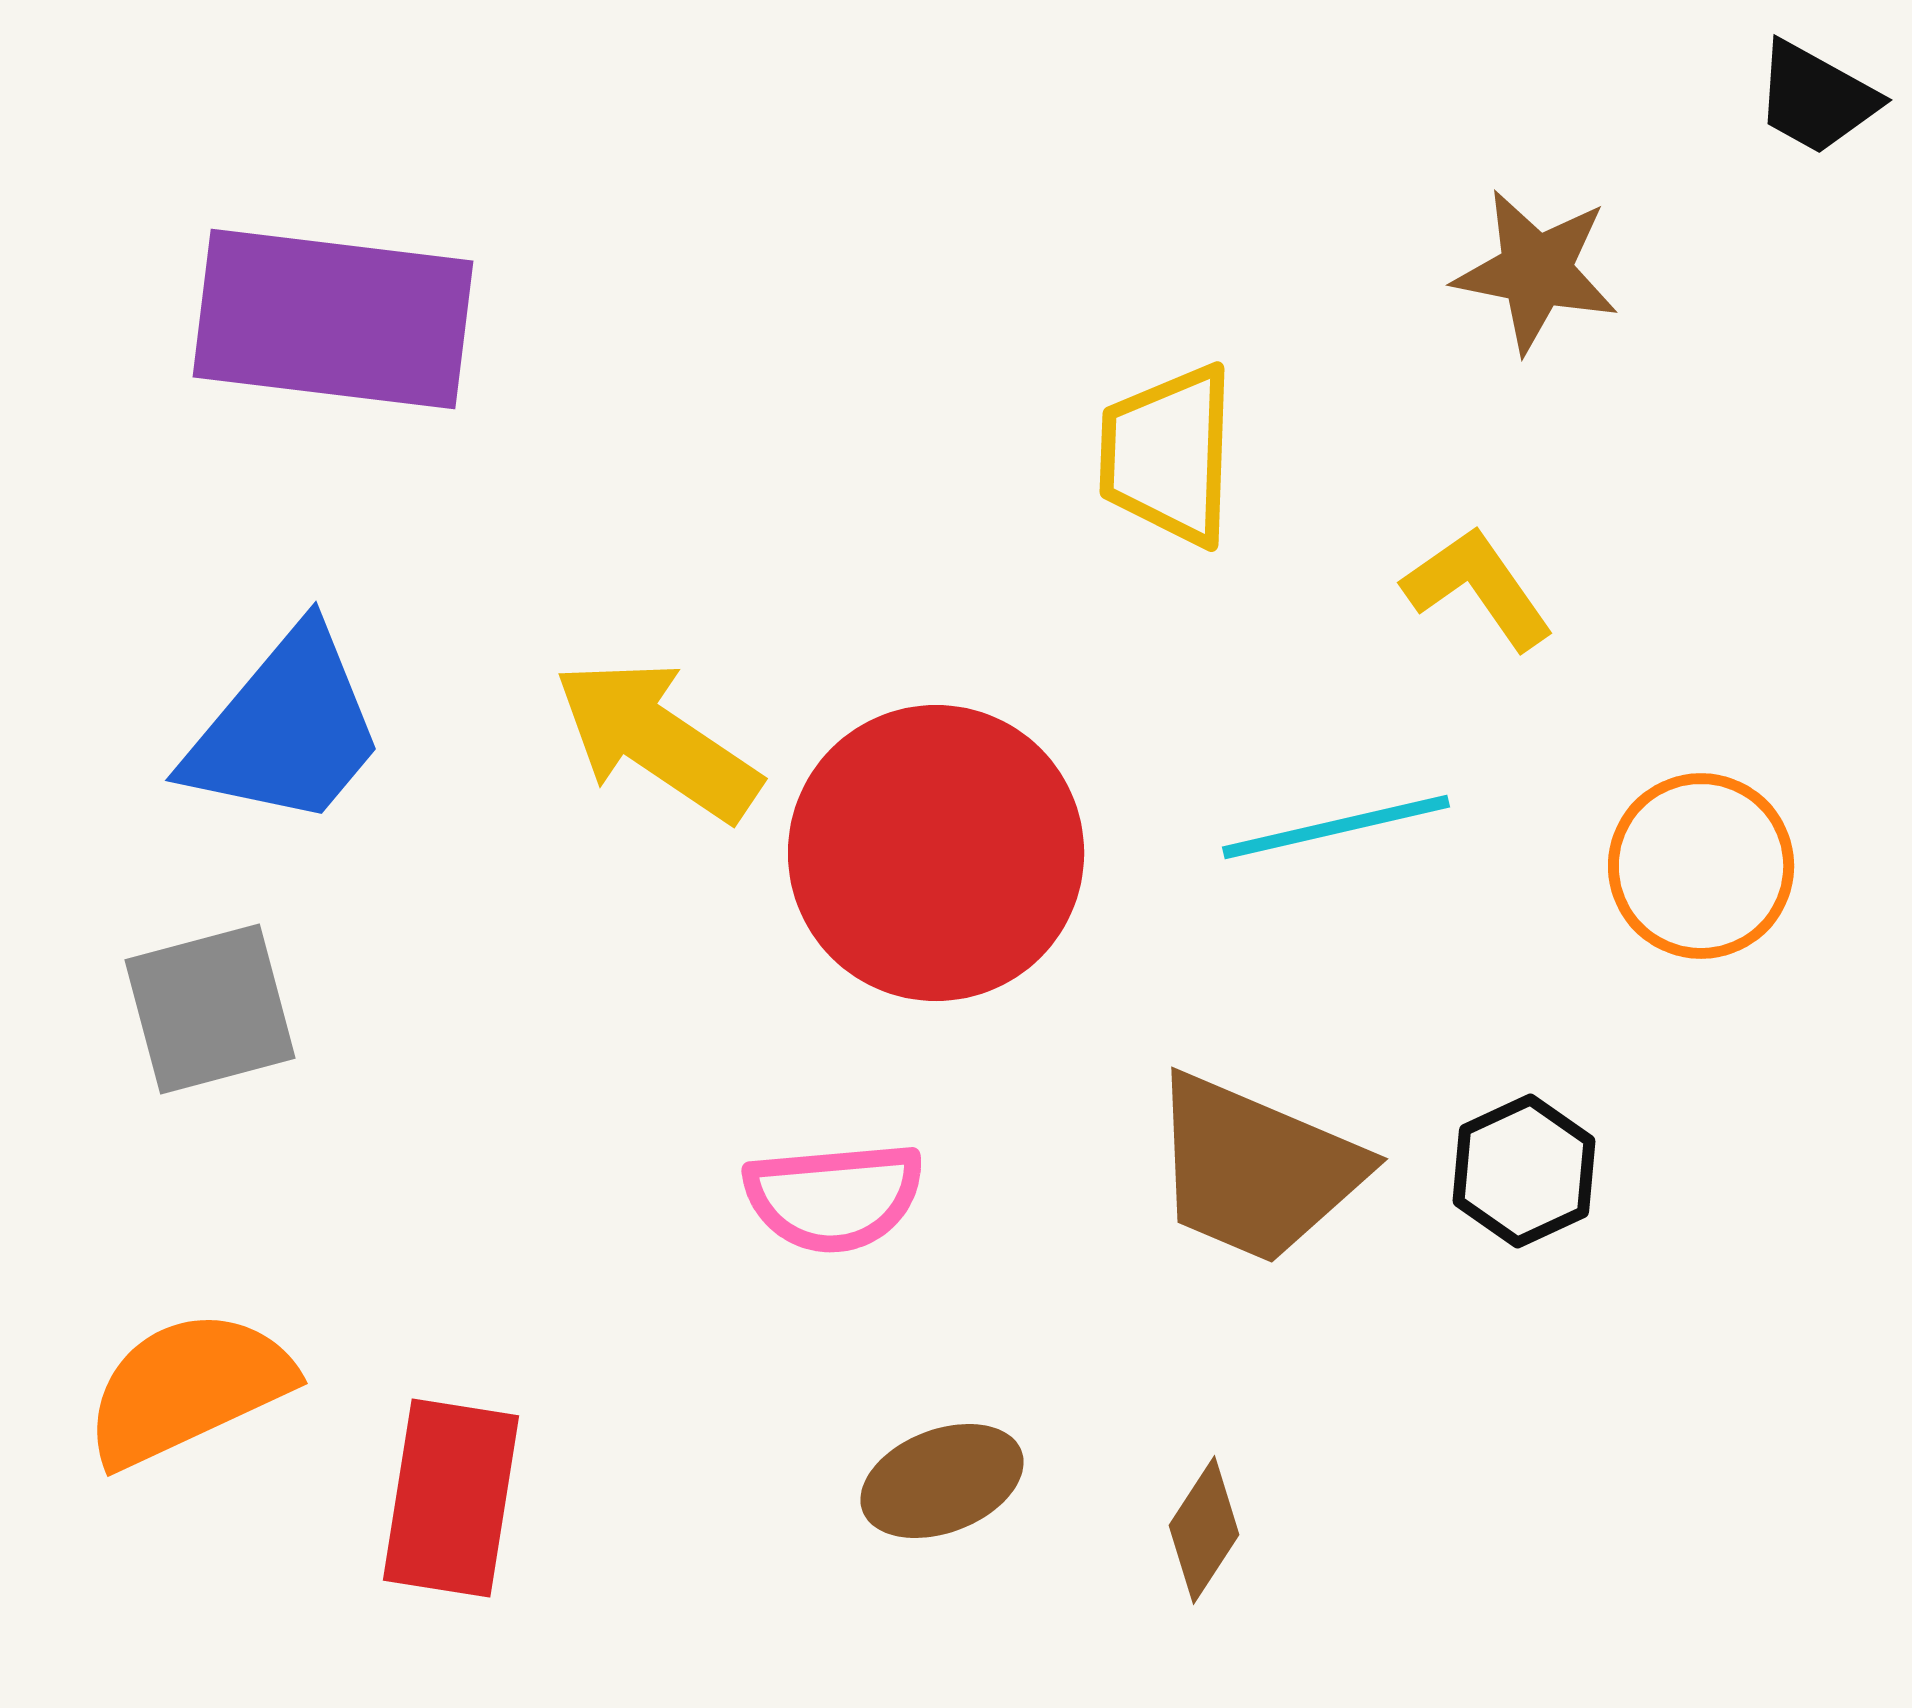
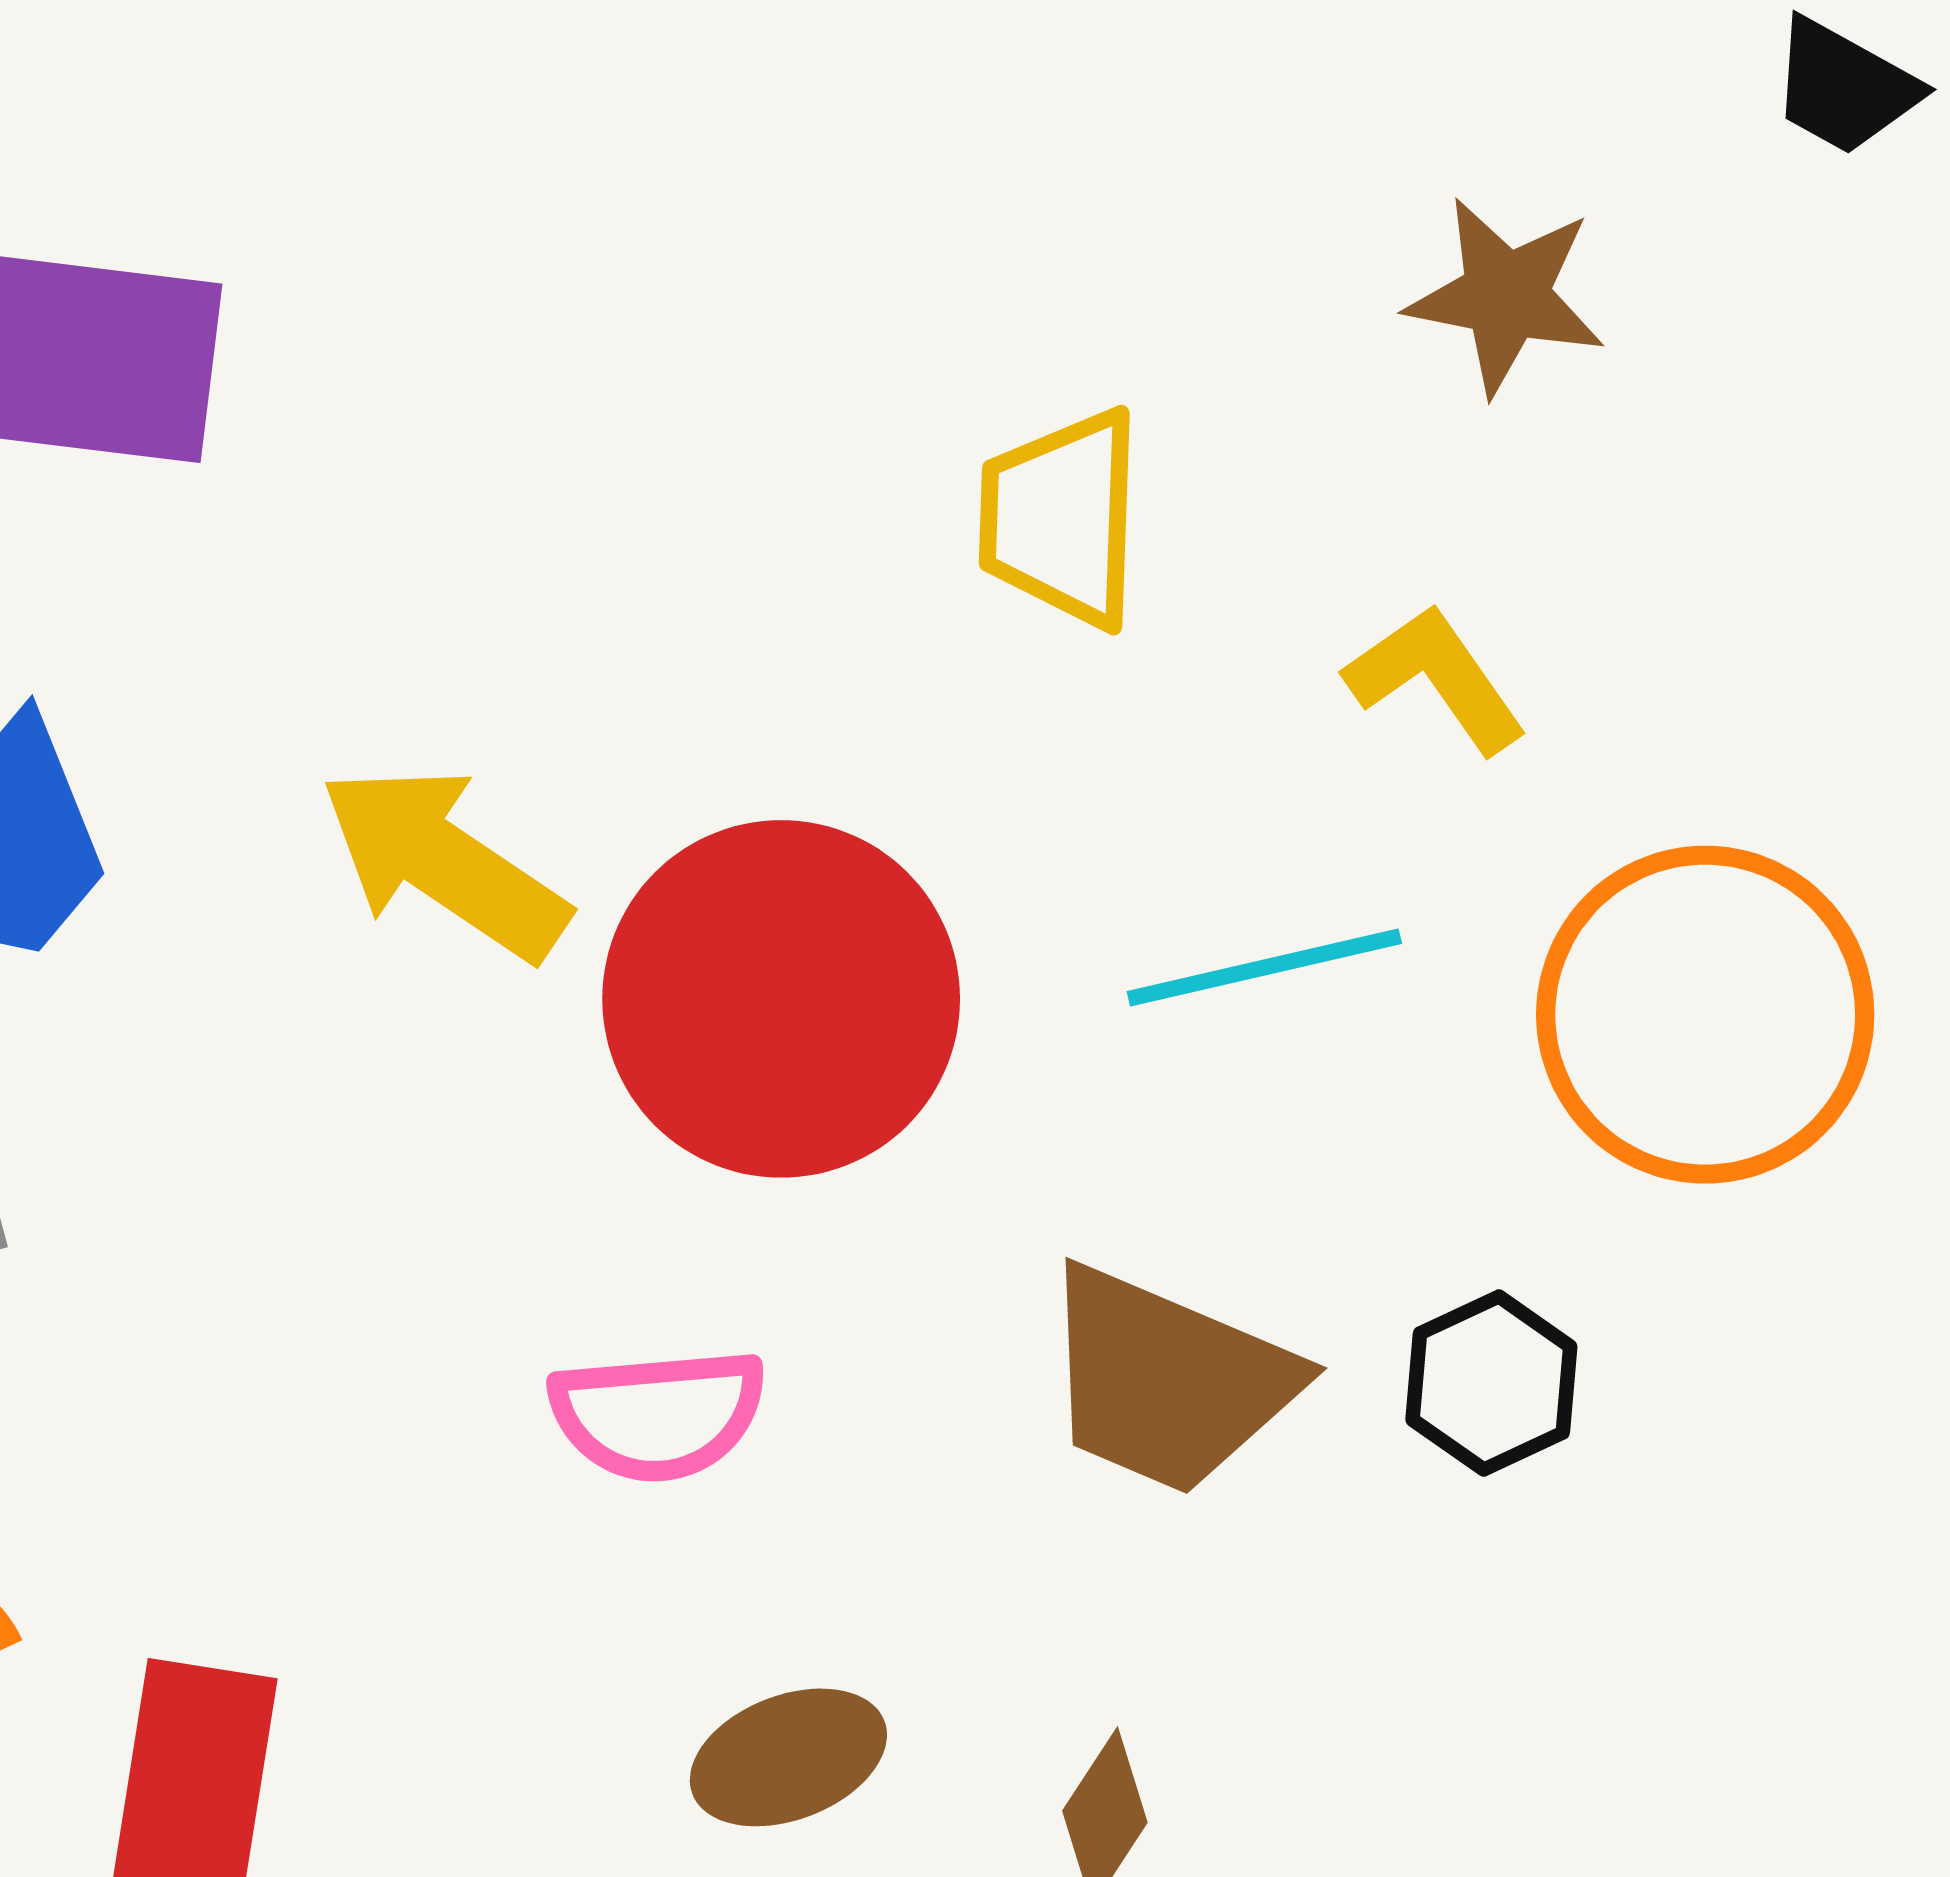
orange circle: (1701, 866) -> (1705, 1015), size x1.5

